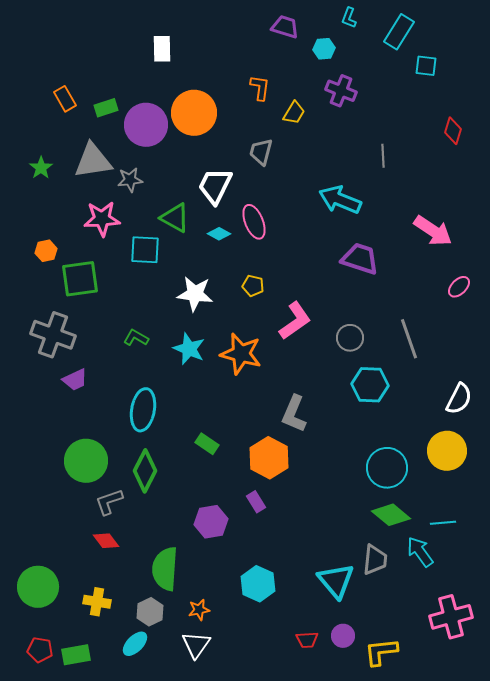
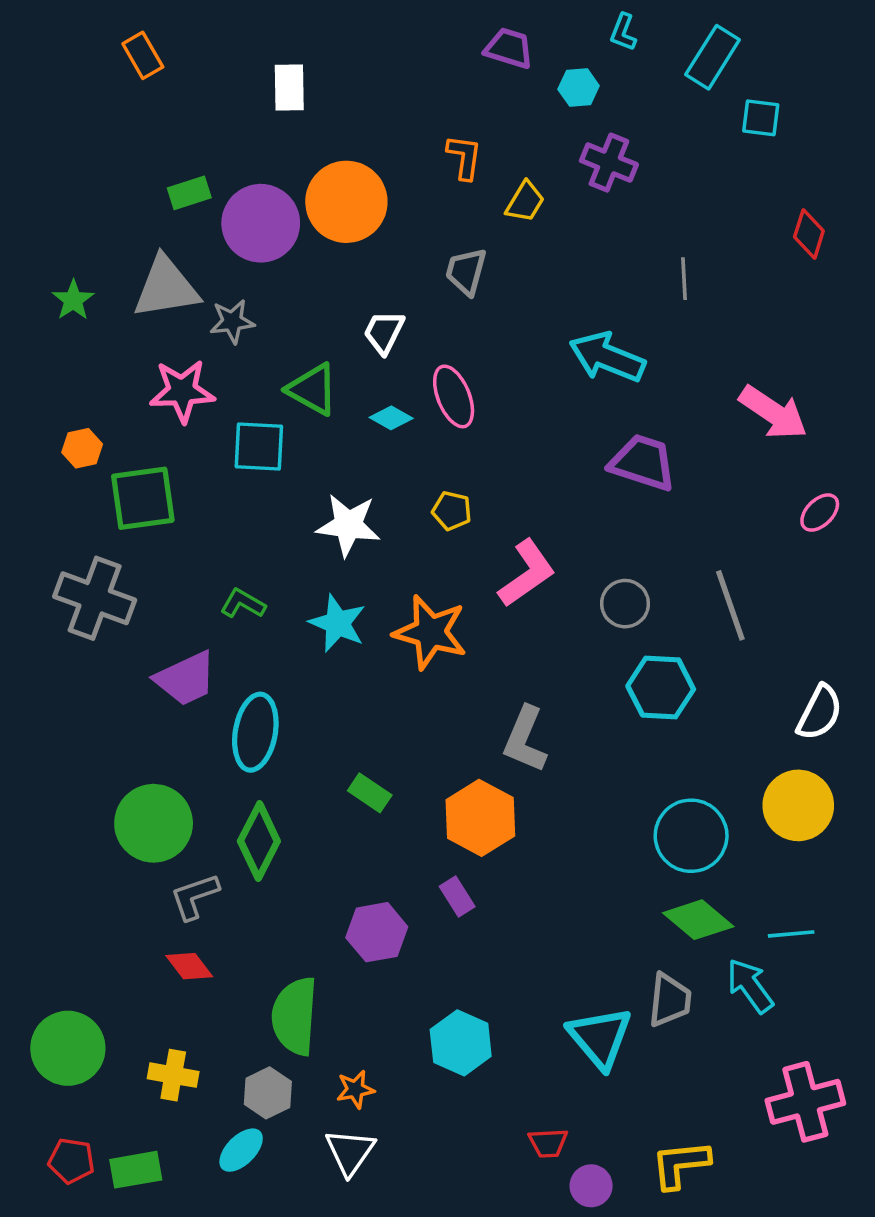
orange rectangle: (65, 99) -> (143, 55), moved
white trapezoid: (215, 186) -> (384, 332), size x0.7
purple trapezoid: (75, 380) -> (186, 679), moved, size x1.4
purple circle: (343, 636) -> (591, 1186), moved

